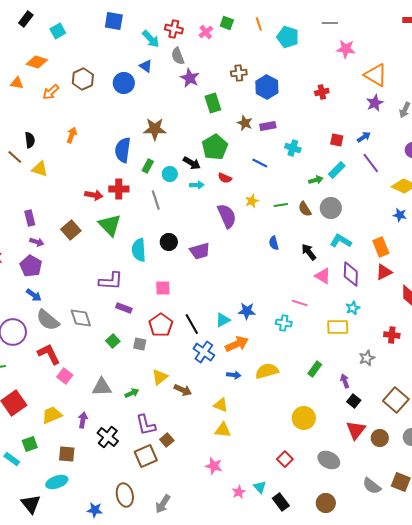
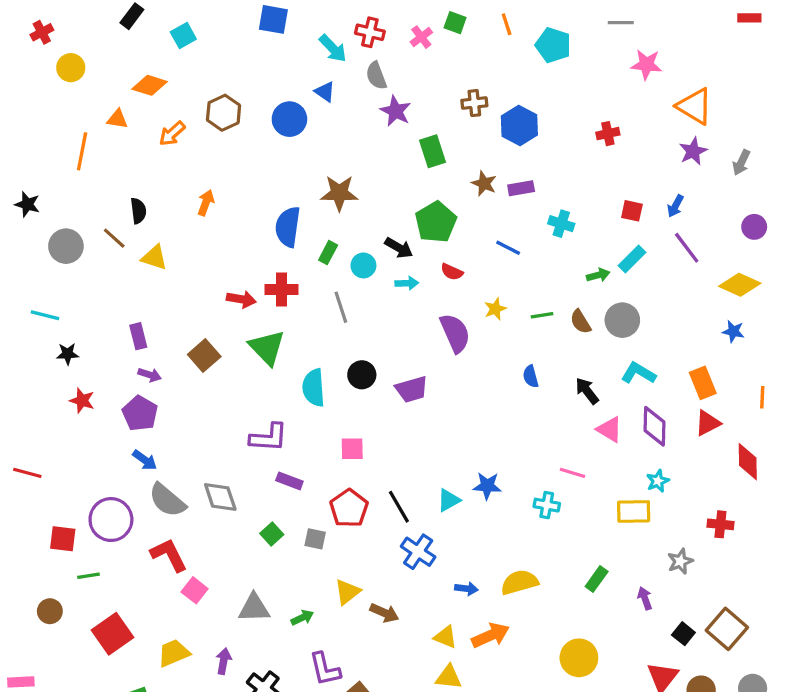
blue arrow: (364, 137) -> (675, 206), turned 152
orange arrow: (237, 344) -> (490, 635), moved
black square: (354, 401) -> (683, 634), moved

